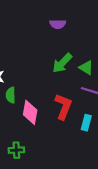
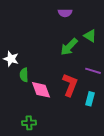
green triangle: (86, 68) -> (90, 36), moved
pink diamond: (30, 112) -> (41, 90), turned -30

